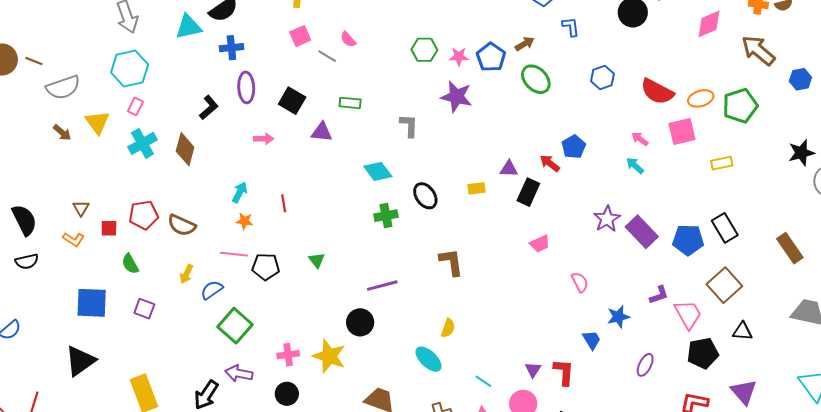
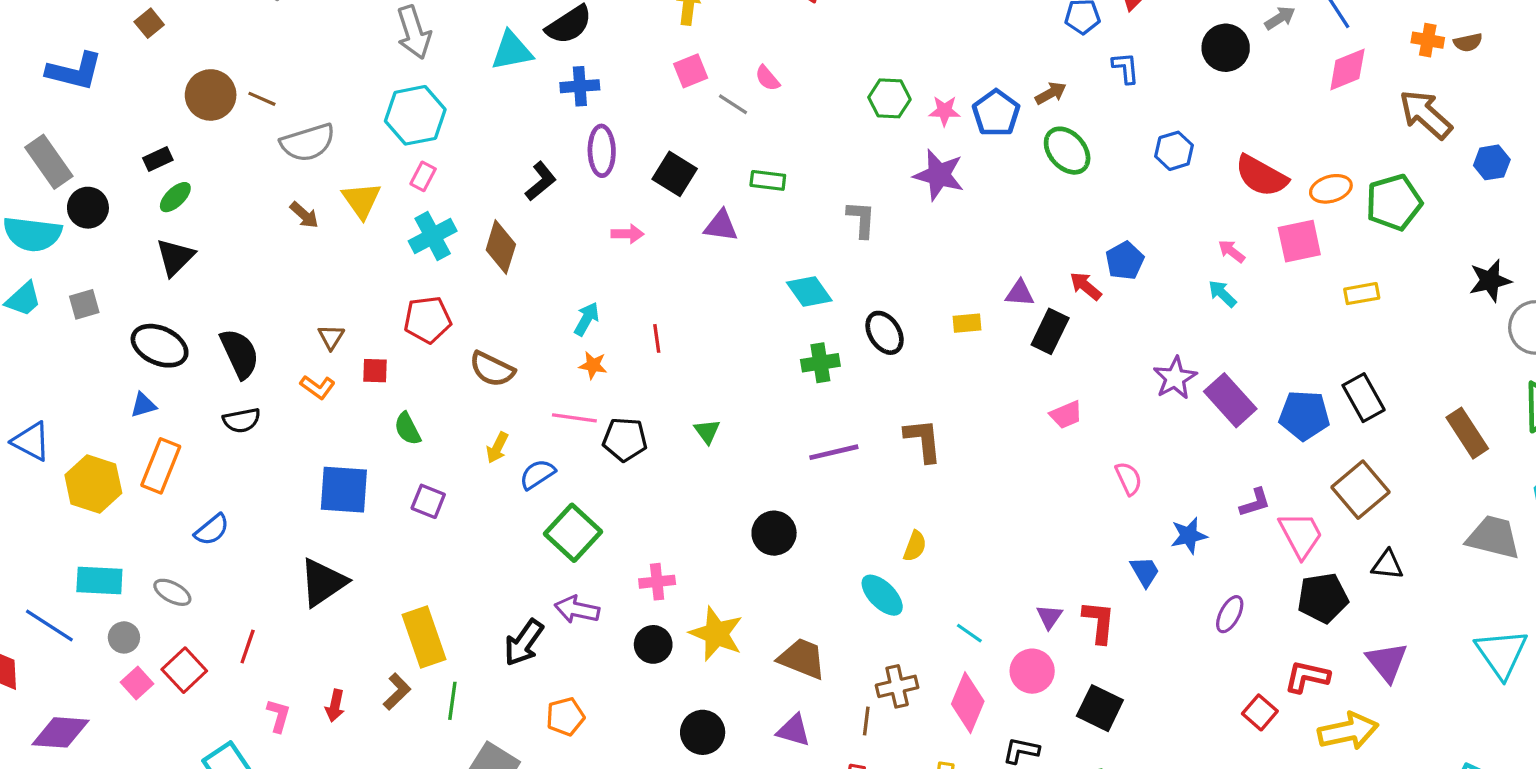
red pentagon: (144, 215) -> (427, 320), moved
purple line: (382, 286) -> (834, 452), moved
yellow star: (329, 356) -> (716, 634), moved

